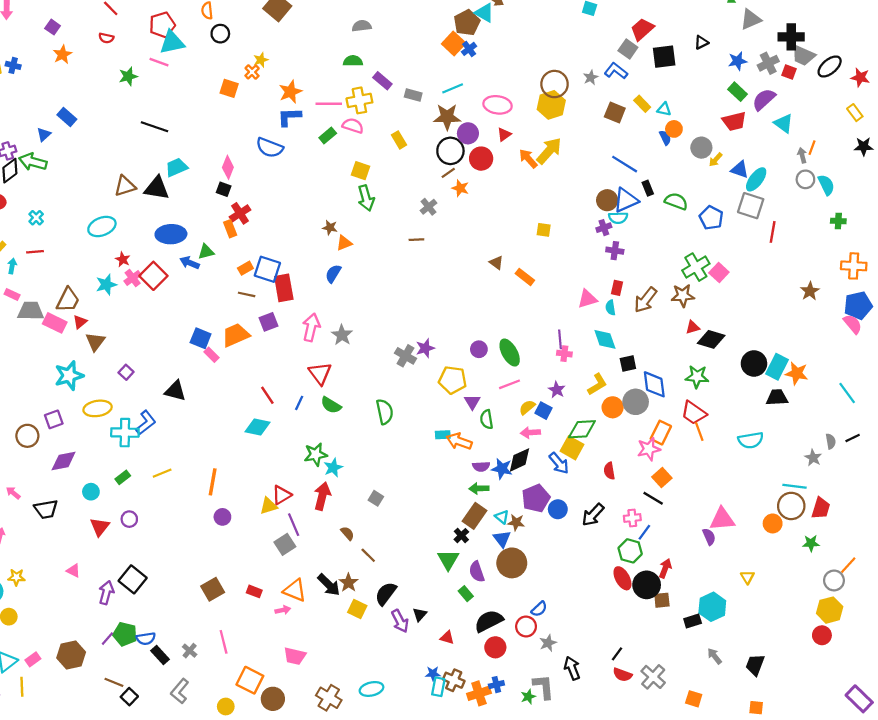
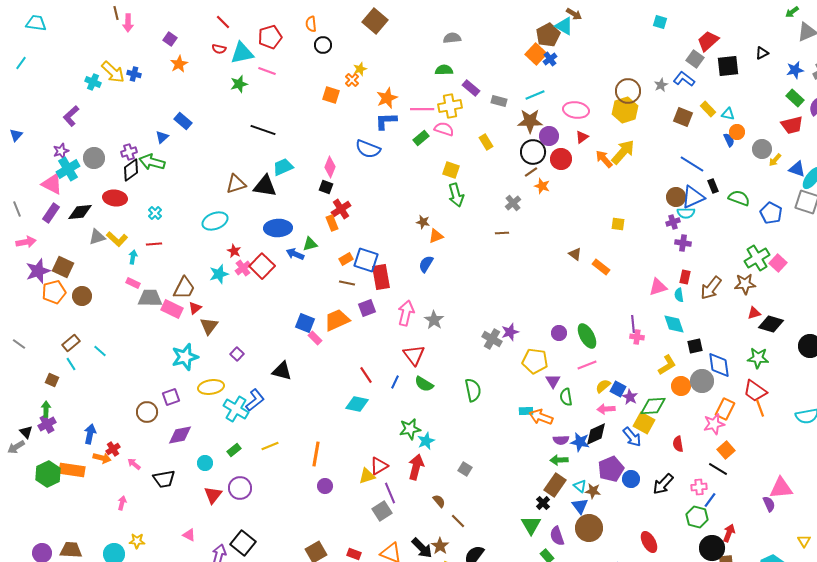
cyan triangle: (172, 42) -> (242, 53), moved
purple star: (557, 390) -> (630, 397), moved
cyan cross: (125, 433) -> (236, 409), turned 30
purple circle: (129, 519) -> (240, 488), size x1.5
red ellipse: (622, 578) -> (649, 542), moved

